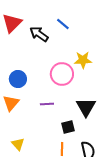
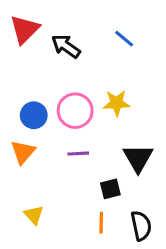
blue line: (63, 24) -> (124, 39), moved
yellow star: (83, 60) -> (117, 103), moved
pink circle: (62, 74) -> (75, 111), moved

